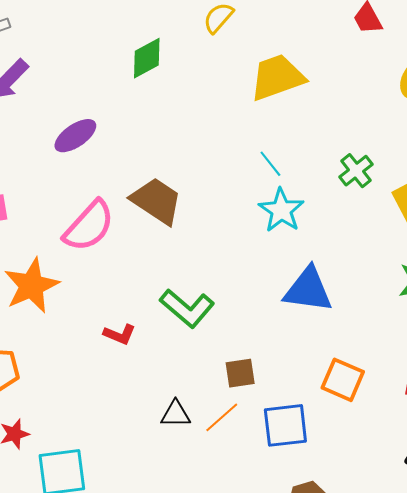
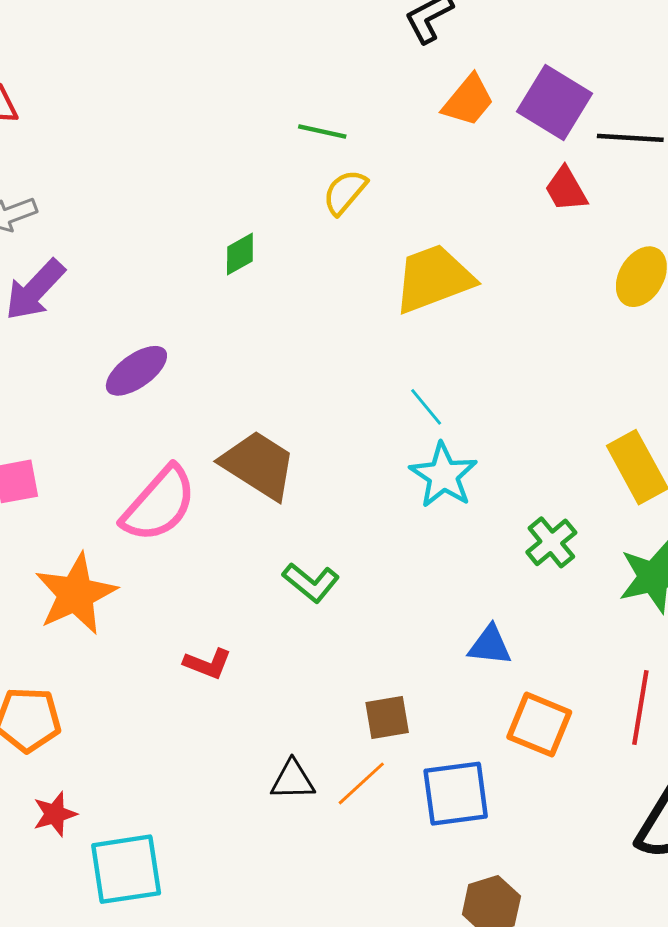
green diamond: (147, 58) -> (240, 254), size x0.7
green cross: (356, 171) -> (551, 542), moved
blue triangle: (308, 290) -> (490, 645), moved, size x0.6
green L-shape: (187, 308) -> (311, 583), moved, size x0.7

